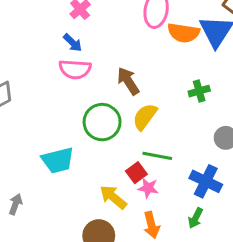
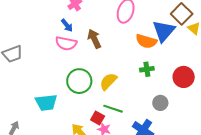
orange semicircle: (183, 33) -> (146, 41), moved
brown arrow: (128, 81) -> (94, 39), moved
red square: (136, 173) -> (98, 118), turned -32

